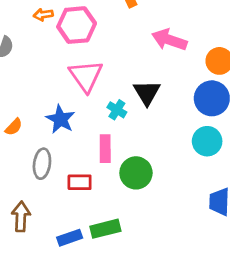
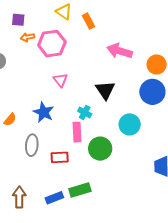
pink triangle: (86, 76) -> (60, 80), size x0.6
cyan cross: (117, 110) -> (85, 112), moved
cyan circle: (207, 141) -> (130, 124), moved
brown arrow: (21, 217) -> (19, 197), moved

